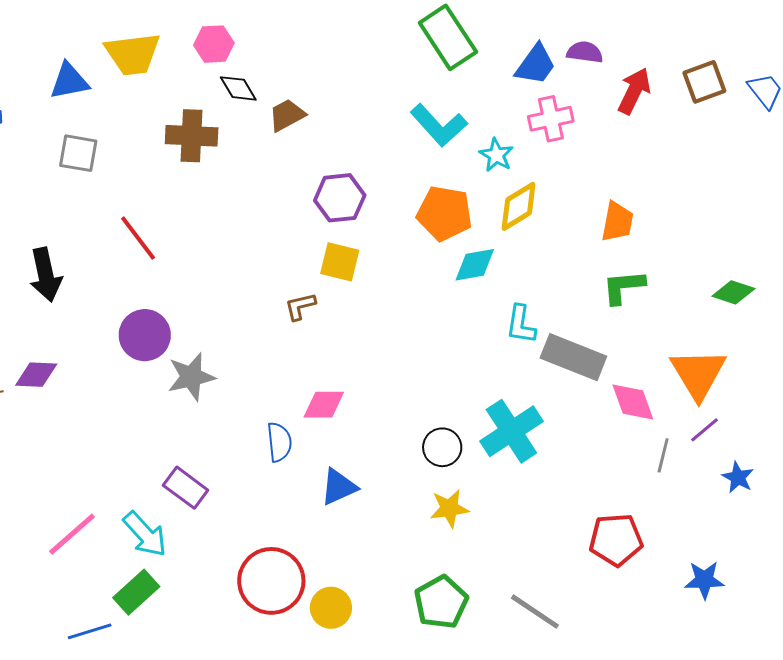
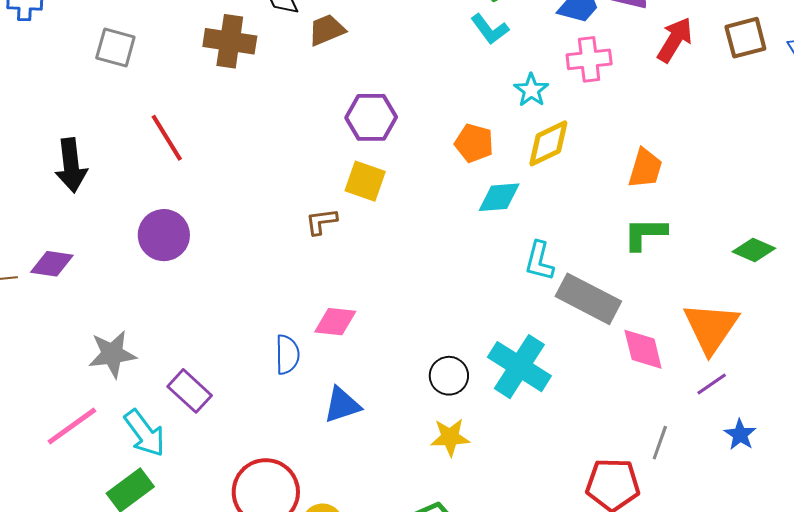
cyan L-shape: (439, 125) -> (490, 29), moved, size x0.7
orange pentagon: (444, 213) -> (474, 143), size x0.7
gray star: (191, 377) -> (112, 354), moved
cyan cross: (511, 431) -> (519, 367), turned -30
gray line: (663, 455) -> (660, 443), moved

